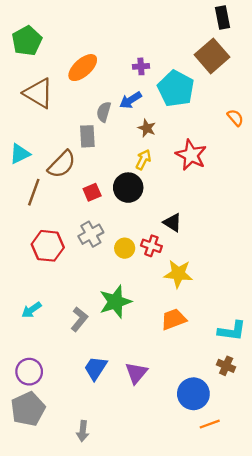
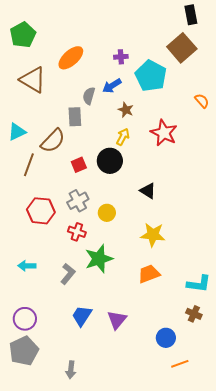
red cross: (151, 246) -> (77, 232), moved
cyan arrow: (31, 310) -> (27, 266), turned 36
blue circle: (193, 394) -> (166, 338), size x0.7

